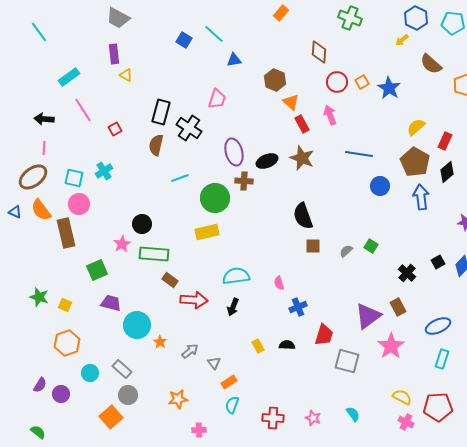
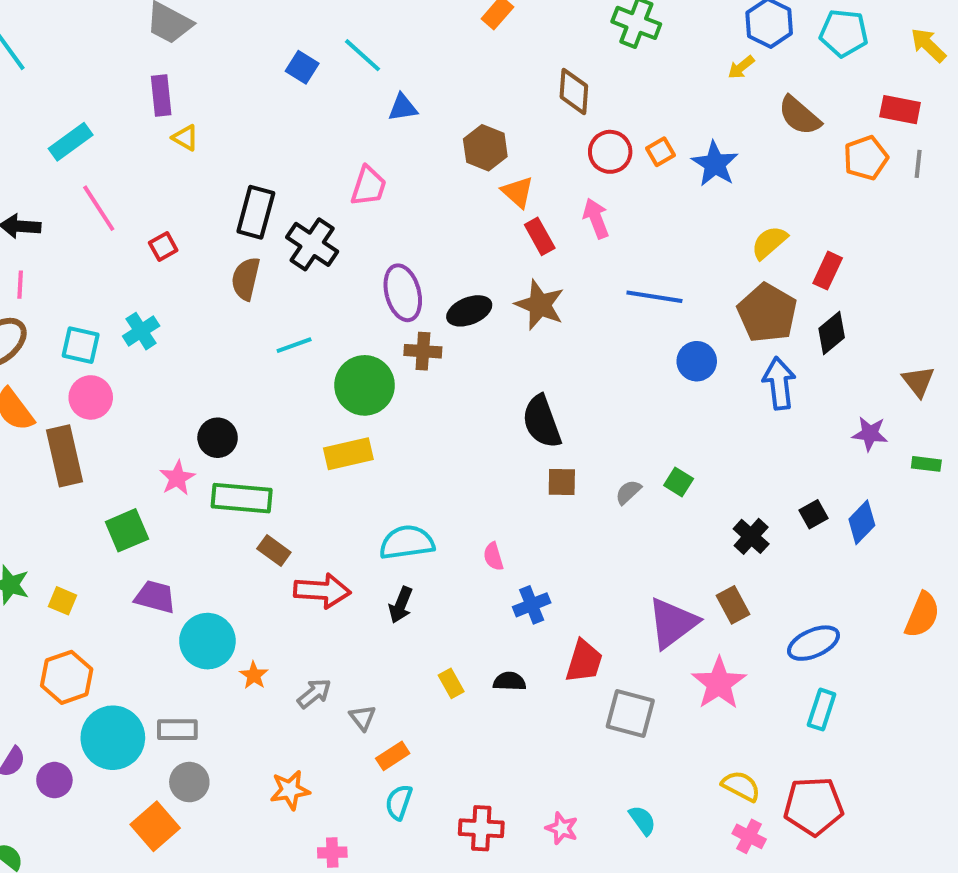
gray rectangle: (122, 369) -> (177, 730), turned -42
cyan circle: (90, 373) -> (113, 738), size x1.8

